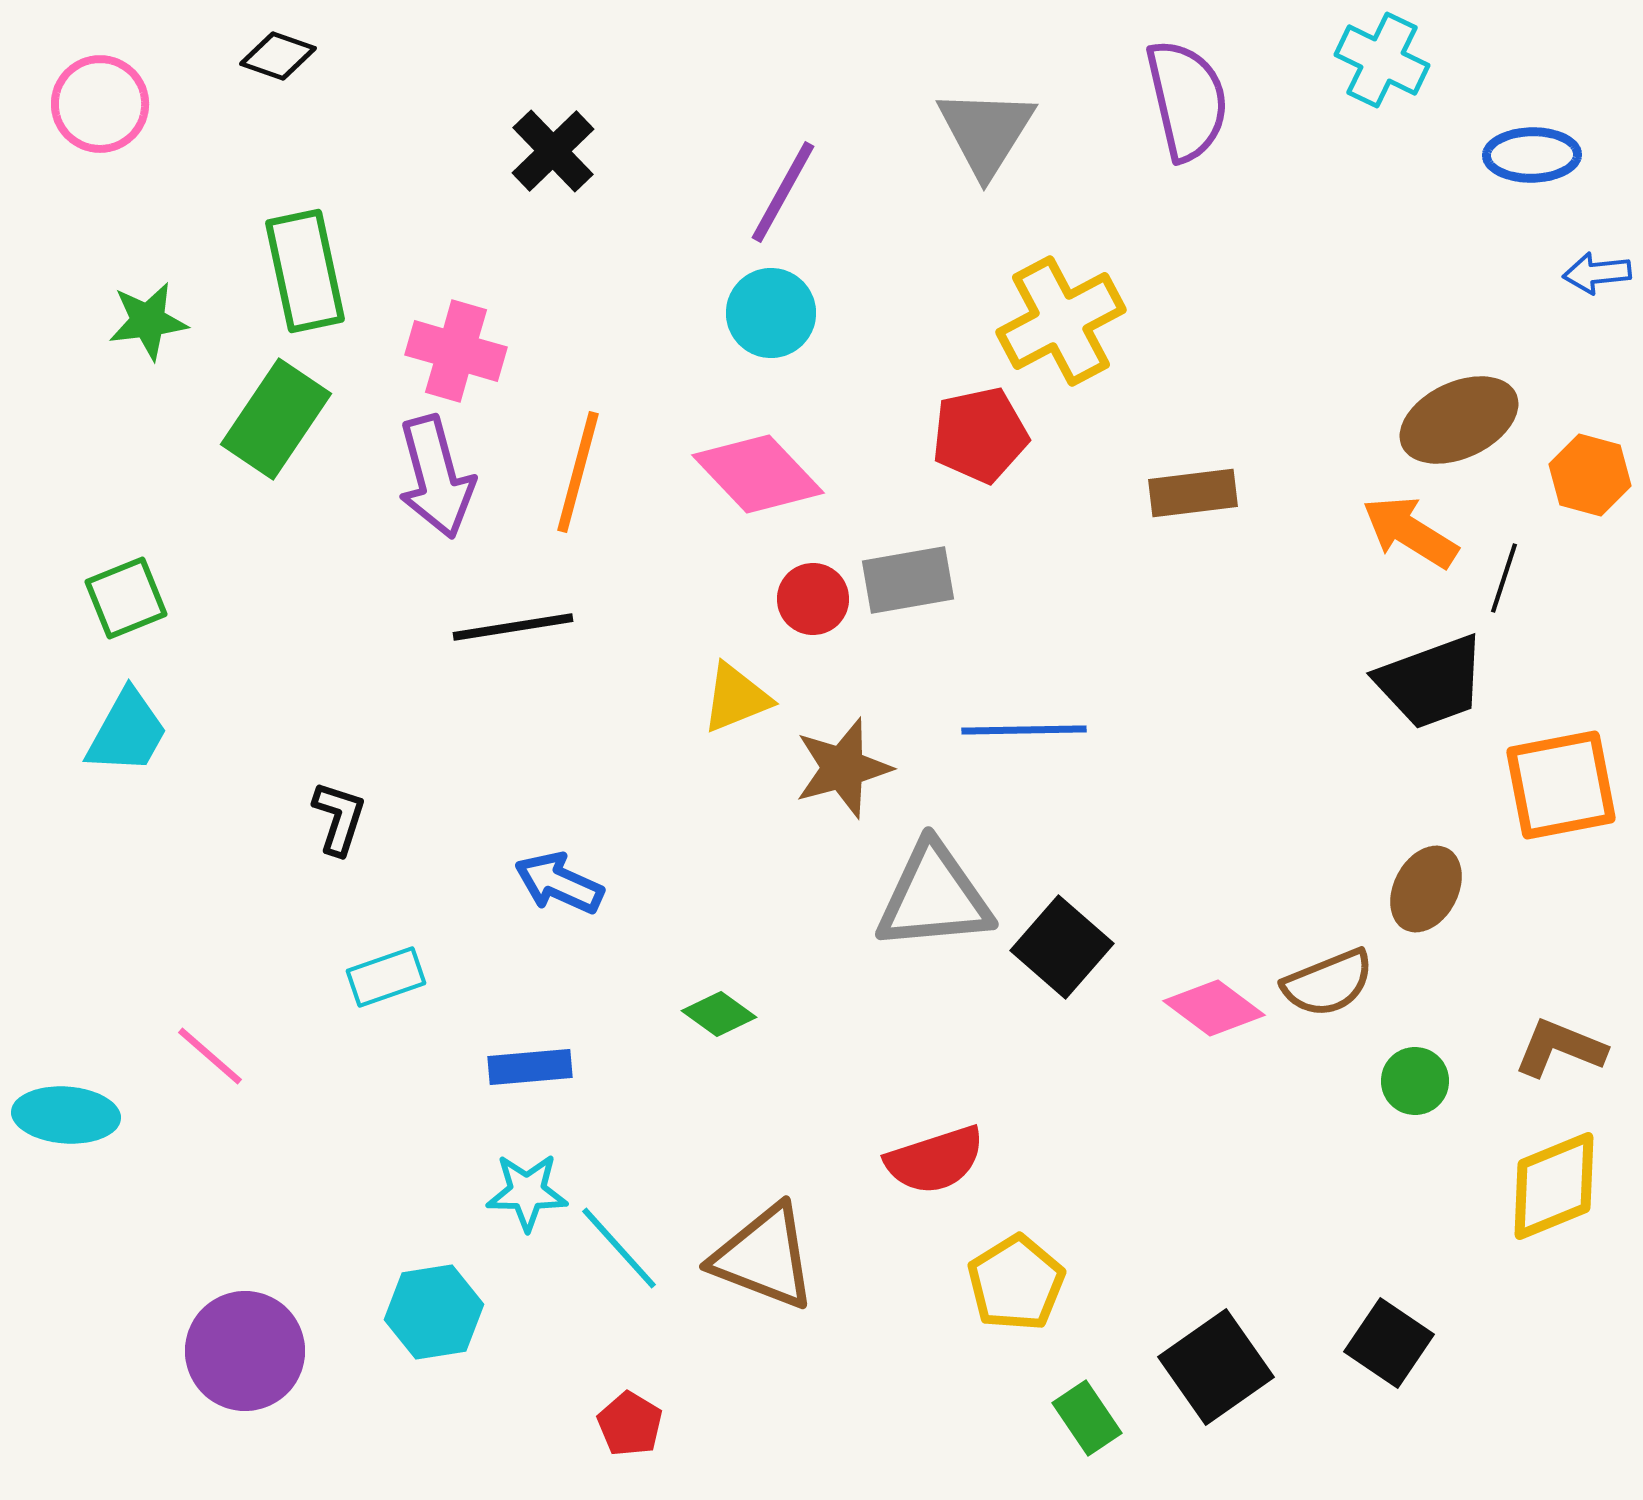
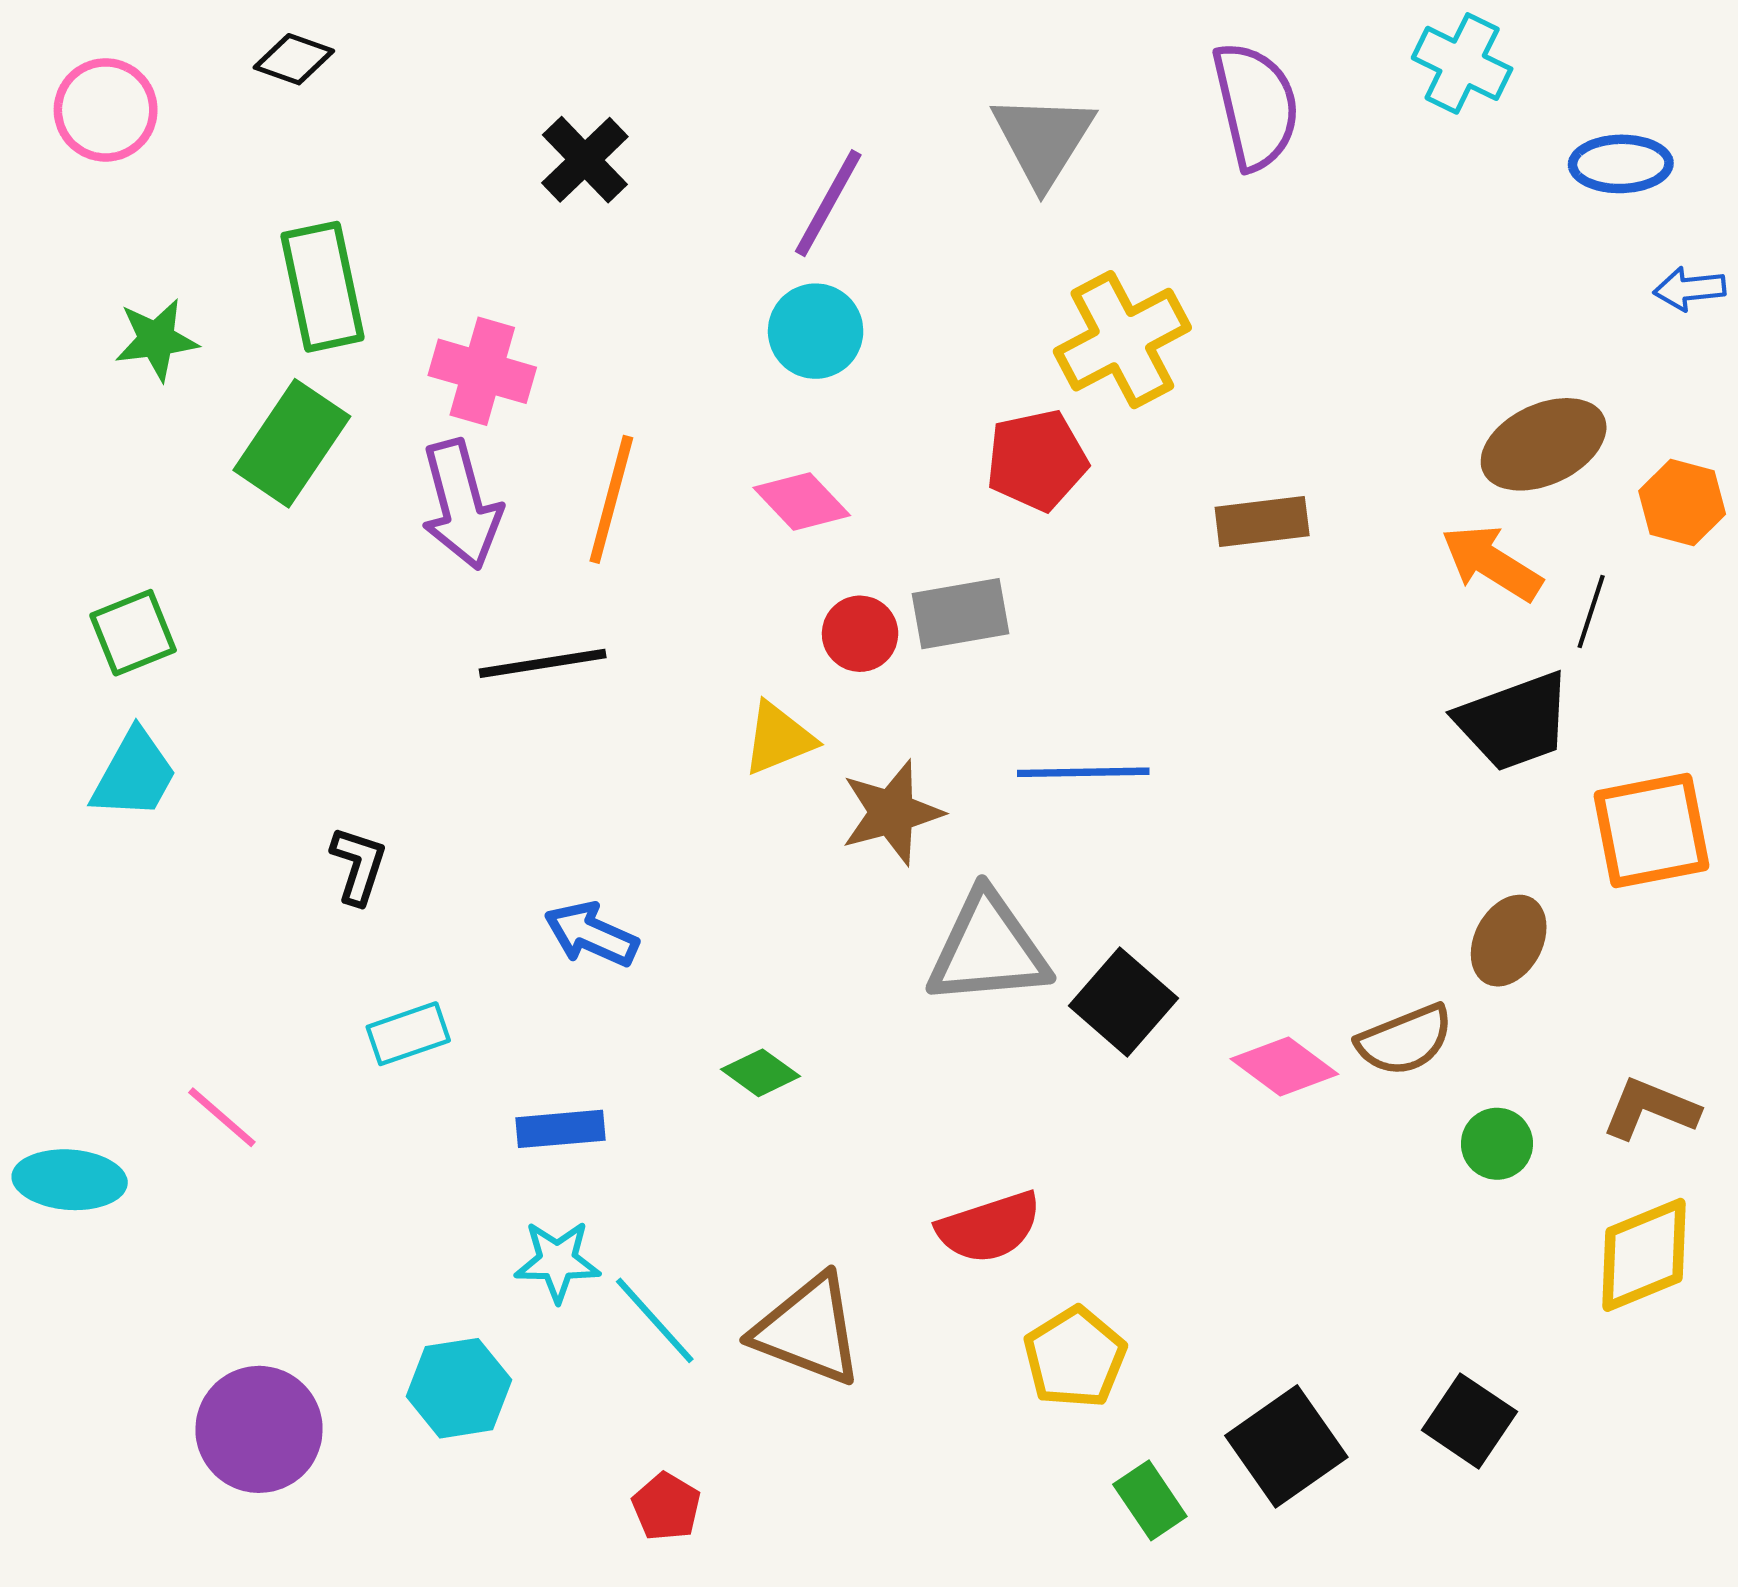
pink diamond: (758, 474) -> (802, 501), size x0.7

